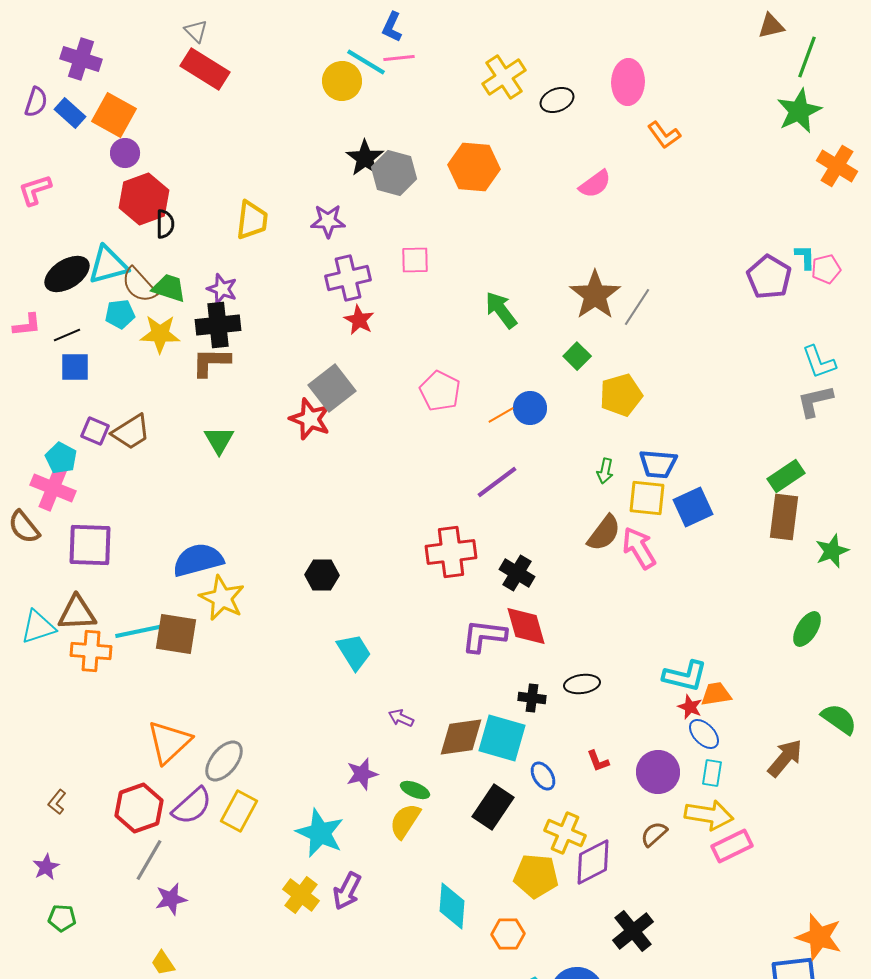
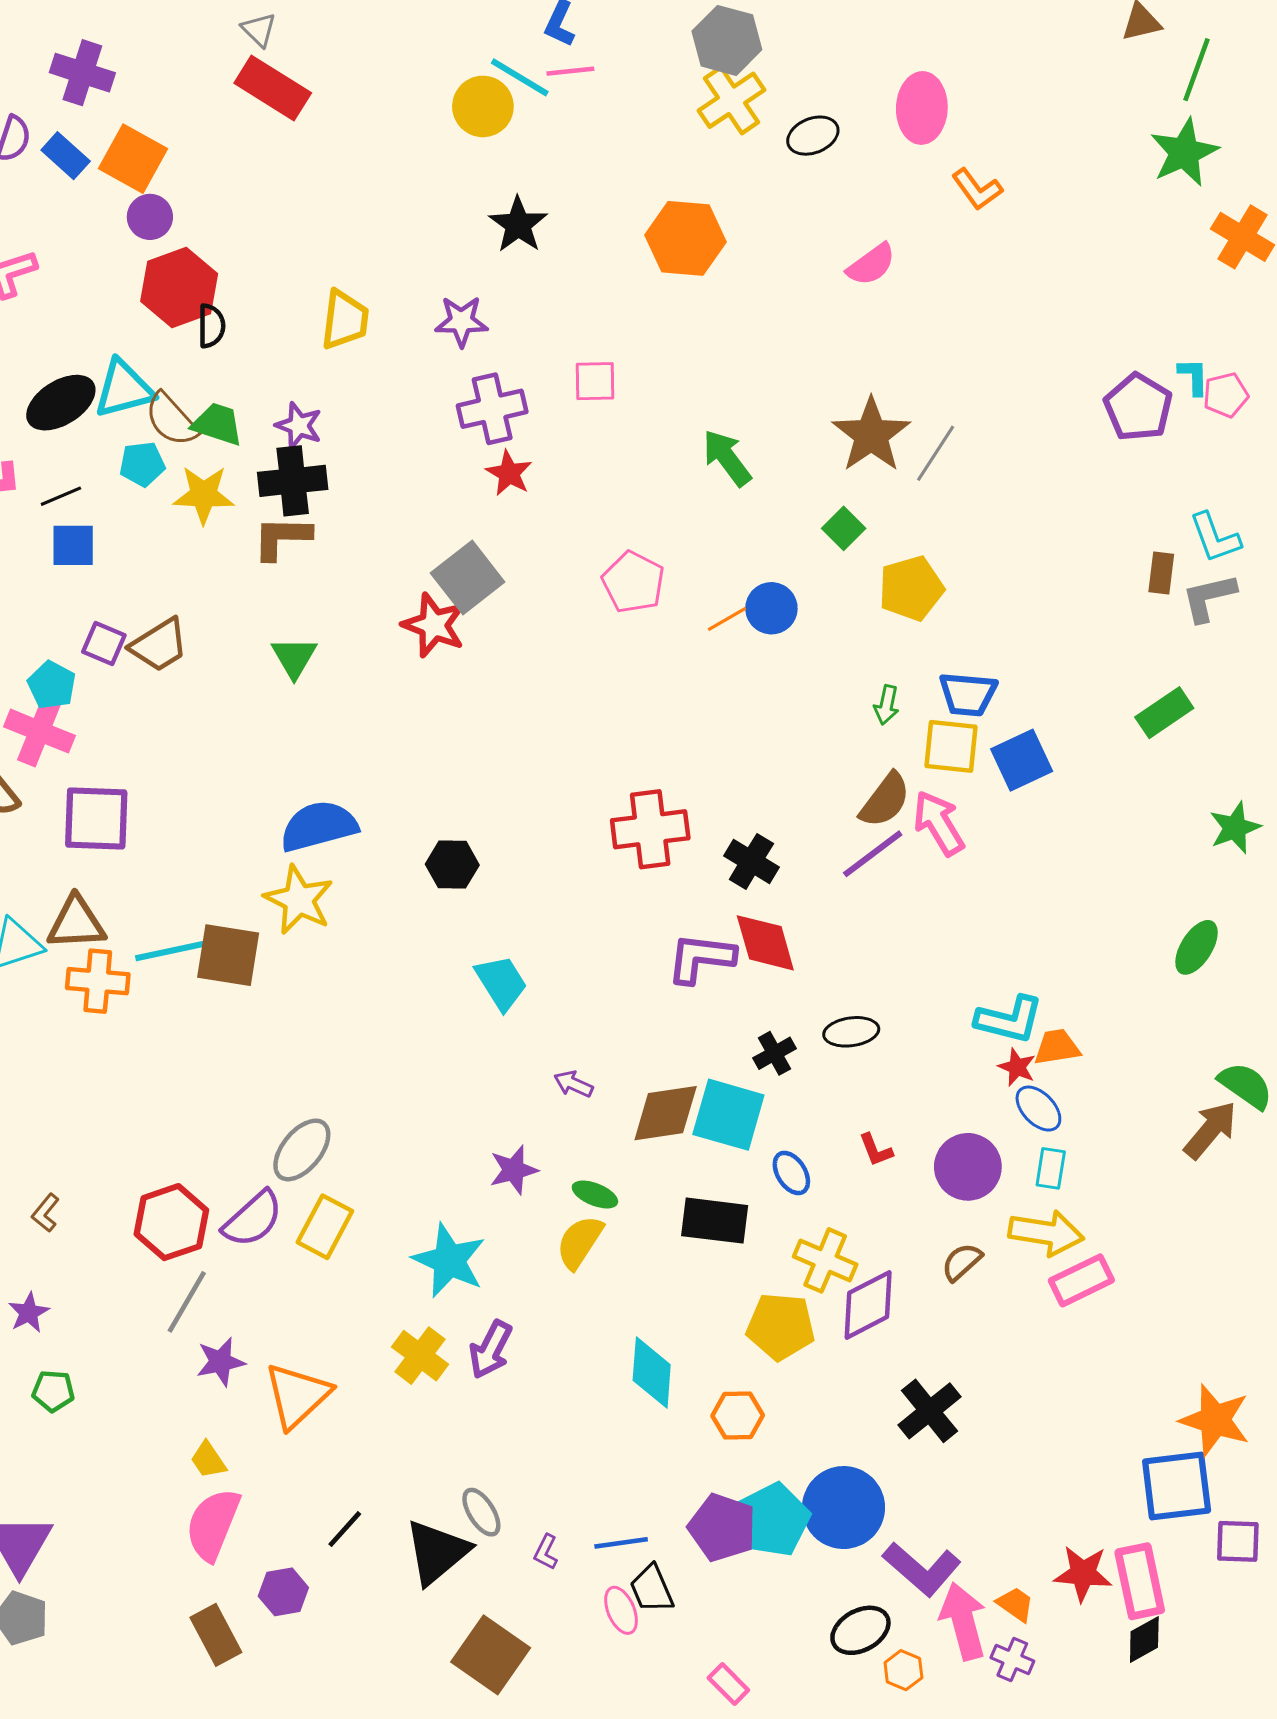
gray hexagon: (394, 173) -> (727, 40), moved
purple line: (497, 482) -> (873, 854), moved
brown rectangle: (784, 517) -> (1161, 573), moved, size x0.6
blue semicircle: (198, 560) -> (319, 826), moved
black cross: (532, 698) -> (774, 1053), turned -36
orange triangle: (169, 742) -> (297, 1396), moved
brown arrow: (785, 758) -> (1210, 1130), moved
black rectangle: (493, 807) -> (715, 1221), turned 63

